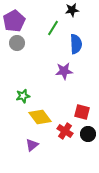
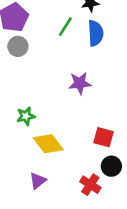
blue semicircle: (76, 44) -> (96, 33), moved
red cross: (65, 131) -> (90, 185), moved

